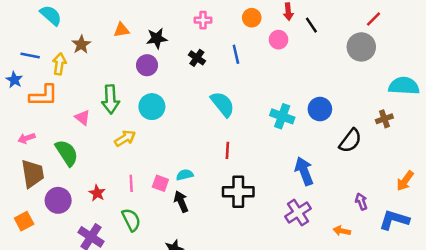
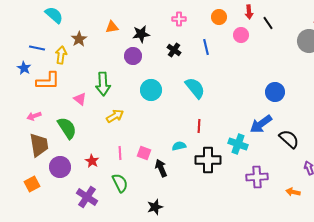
cyan circle: (152, 107) -> (151, 90), moved
cyan cross: (282, 116) -> (238, 144), moved
black semicircle: (350, 141) -> (289, 139), moved, turned -85
blue arrow: (304, 171) -> (261, 124), moved, turned -105
cyan semicircle: (185, 175) -> (179, 146), moved
purple cross: (298, 213) -> (257, 177), turned 30

